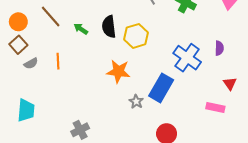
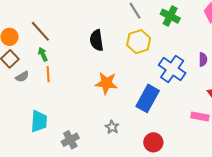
green arrow: (81, 29) -> (43, 54), moved, turned 32
yellow hexagon: (136, 36) -> (139, 42), moved
gray star: (136, 102) -> (112, 127), moved
cyan trapezoid: (26, 110) -> (39, 121), moved

